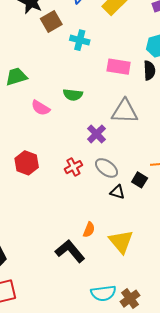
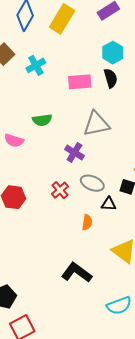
cyan cross: (80, 40) -> (36, 65), turned -30
orange semicircle: (89, 230) -> (87, 222), moved

